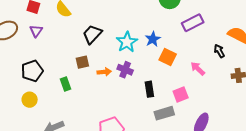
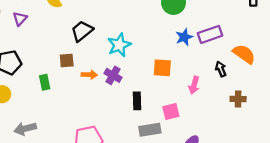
purple rectangle: (193, 23) -> (210, 34), moved
blue star: (153, 39) -> (184, 37), moved
orange square: (168, 57) -> (162, 68), turned -30
pink arrow: (198, 69) -> (194, 85), turned -126

